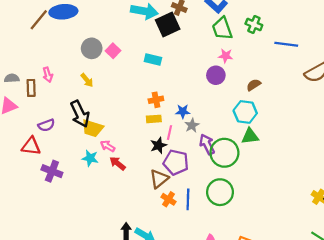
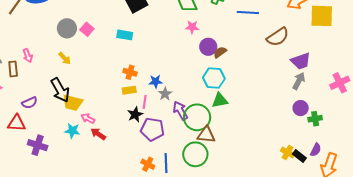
purple circle: (216, 75) -> (208, 47), moved
orange cross: (156, 100) -> (130, 72), turned 32
brown triangle: (159, 179) -> (206, 135), moved, turned 48

